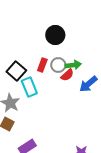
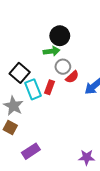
red rectangle: (42, 65) -> (49, 87), moved
green arrow: (73, 65) -> (52, 51), moved

